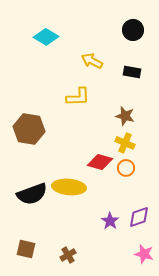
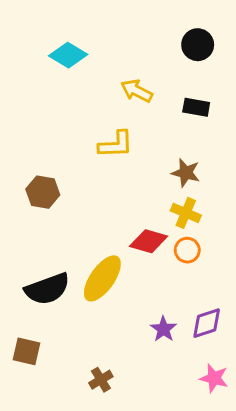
brown hexagon: (29, 129) -> (43, 192), size x0.7
yellow ellipse: (69, 187) -> (102, 278), turned -60
brown square: (26, 249) -> (26, 351), moved

